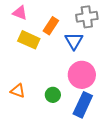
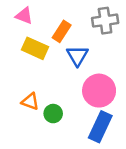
blue triangle: (74, 41) -> (77, 56), moved
orange triangle: (18, 91) -> (30, 101), moved
green circle: (53, 95) -> (53, 114), moved

